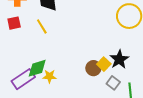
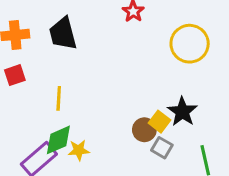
yellow line: (42, 26) -> (59, 98), moved, turned 42
gray square: (113, 83) -> (162, 148), moved

